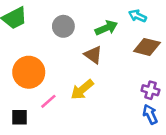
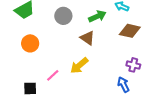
orange circle: (29, 72) -> (30, 43), moved, size x0.7
blue arrow: (150, 114) -> (123, 85), moved

